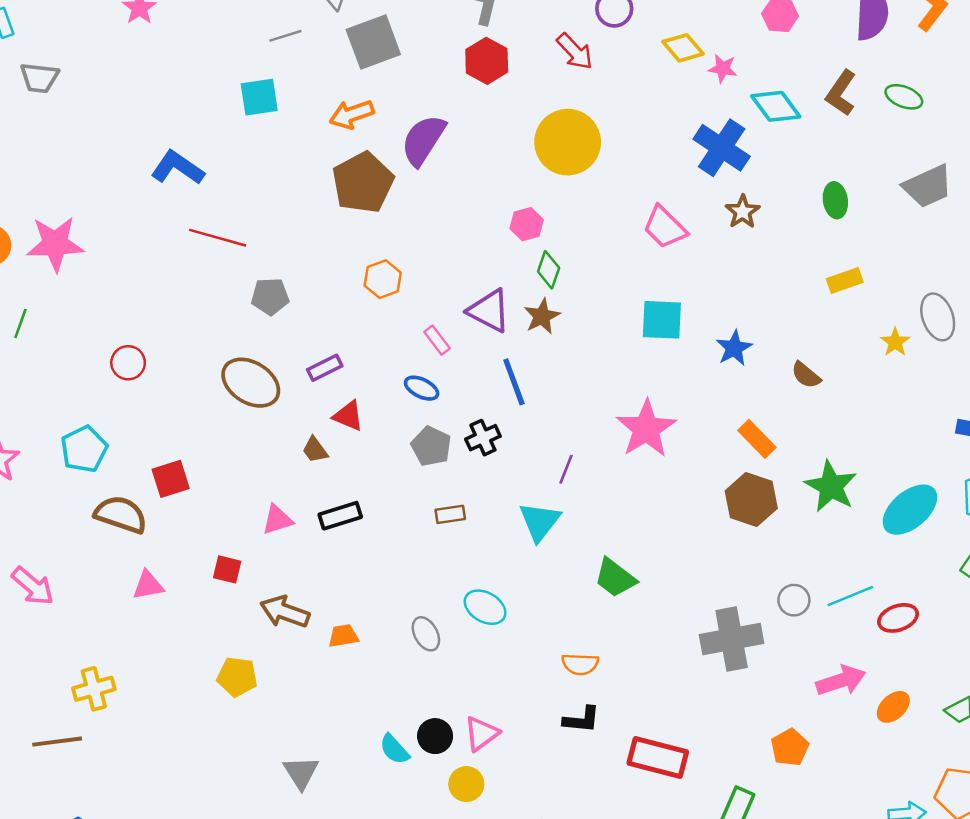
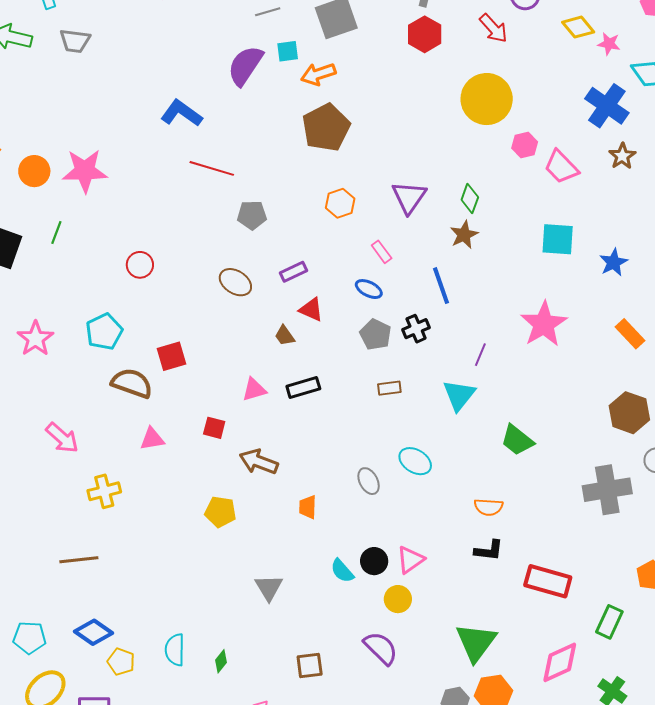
cyan square: (259, 97) -> (288, 51), moved, size x0.7
purple semicircle: (423, 140) -> (245, 66), moved
pink hexagon: (527, 224) -> (525, 145), moved
purple triangle: (489, 311) -> (409, 197), moved, turned 36
brown ellipse: (251, 383) -> (235, 282), size x0.7
brown hexagon: (751, 500) -> (629, 413), moved
orange trapezoid: (343, 636) -> (308, 507), moved, turned -80
yellow cross: (94, 689) -> (104, 491), moved

